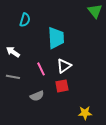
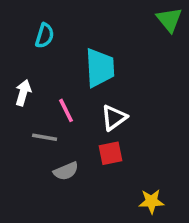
white arrow: (13, 52) -> (23, 93), turned 72
pink line: (41, 69) -> (66, 110), moved
gray line: (13, 77) -> (45, 137), moved

